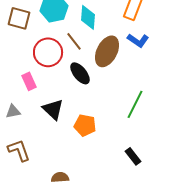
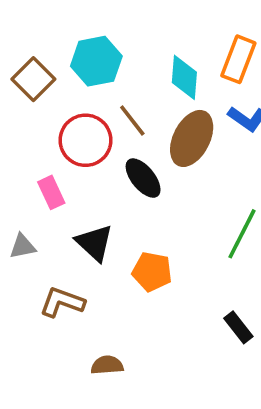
cyan diamond: (88, 17) -> (184, 77), moved
brown square: (19, 18) -> (33, 79), turned 30
brown L-shape: (19, 150) -> (62, 302), moved, turned -50

